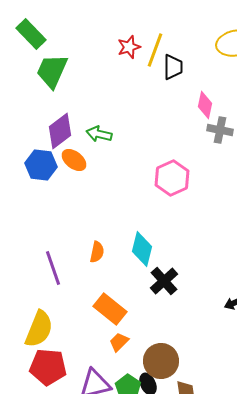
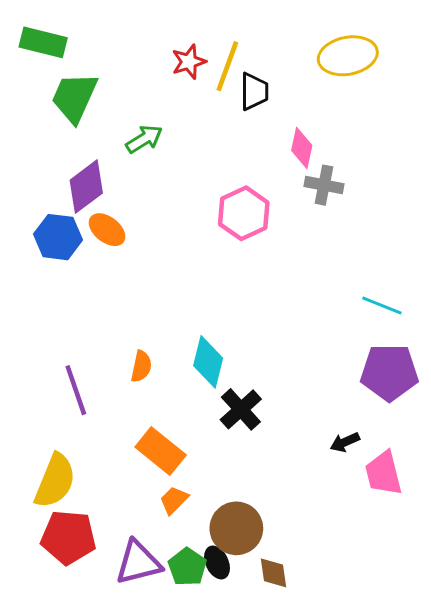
green rectangle: (31, 34) -> (43, 42), turned -32
green arrow: (99, 134) -> (144, 139), moved, turned 135
pink hexagon: (172, 178) -> (244, 213), moved

